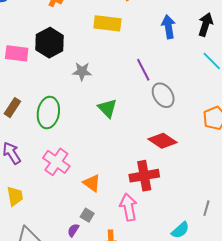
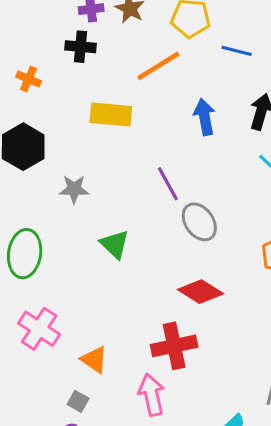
gray square: (87, 215) -> (78, 401), moved

